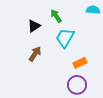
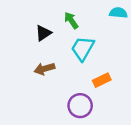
brown arrow: (35, 54) -> (45, 69), turned -140
purple circle: (77, 85) -> (80, 106), moved

